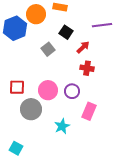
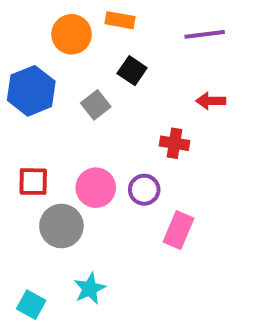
purple line: (102, 25) -> (205, 34), moved
blue hexagon: (15, 28) -> (31, 91), moved
red arrow: (83, 47) -> (211, 101), moved, turned -136
cyan star: (62, 126) -> (90, 289), moved

